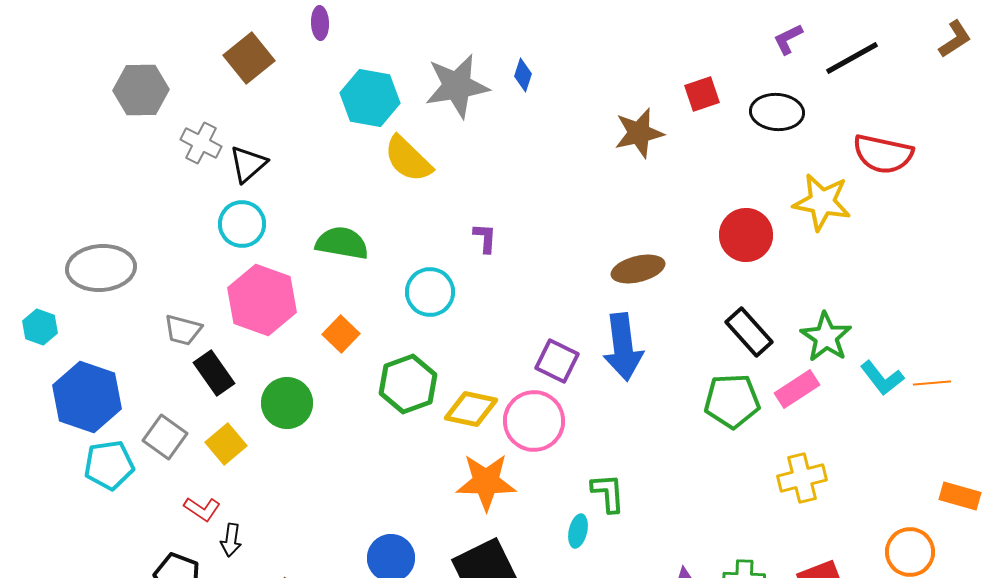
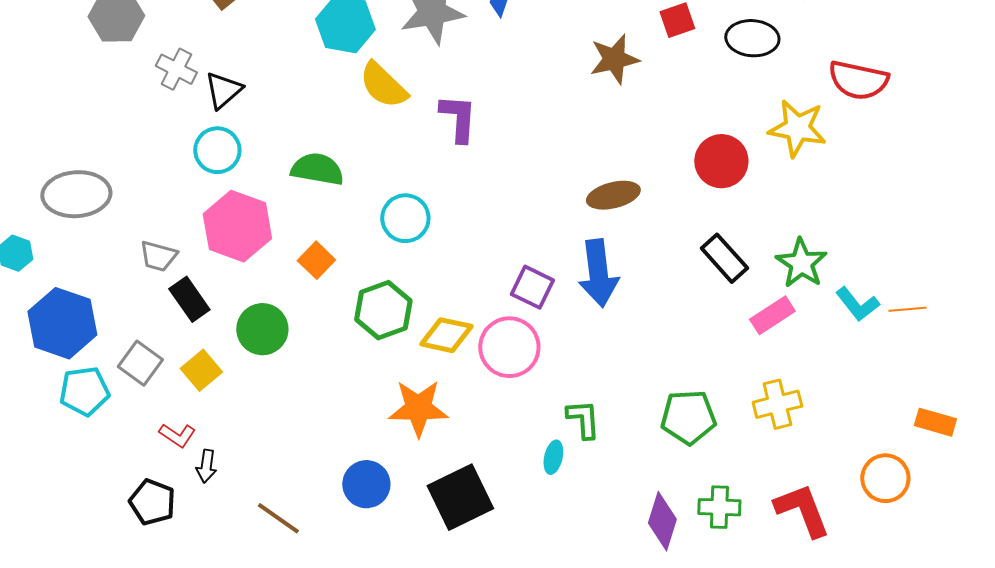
purple L-shape: (485, 238) -> (458, 118), moved, size x1.6
green pentagon: (732, 401) -> (688, 417), moved
orange star: (486, 482) -> (418, 408), moved

